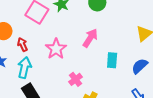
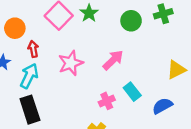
cyan rectangle: (112, 60) -> (132, 92), turned -56
pink cross: (76, 79) -> (107, 101), moved

